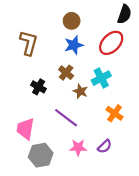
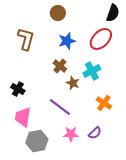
brown circle: (72, 21) -> (58, 13), moved
black cross: (39, 87) -> (18, 89), moved

